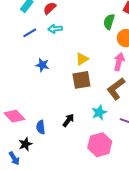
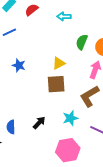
green semicircle: (109, 22) -> (82, 42), moved
cyan arrow: (55, 29) -> (64, 16), moved

